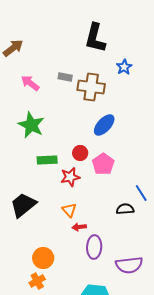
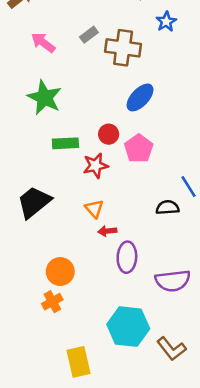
gray rectangle: (65, 77) -> (89, 35), turned -48

